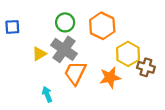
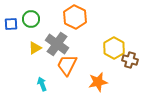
green circle: (65, 22) -> (31, 19), moved
orange hexagon: (102, 26) -> (75, 17), moved
orange star: (110, 77) -> (98, 82), moved

